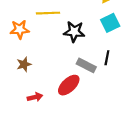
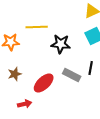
red ellipse: (69, 85) -> (44, 83), moved

